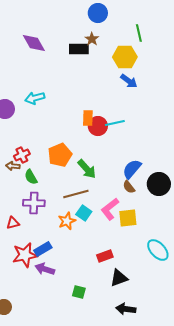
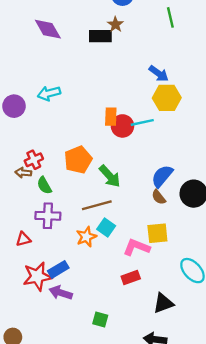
yellow hexagon: (125, 57) -> (167, 98), moved
pink L-shape: (110, 209) -> (136, 247), moved, turned 60
black triangle: (119, 278) -> (163, 303), moved

